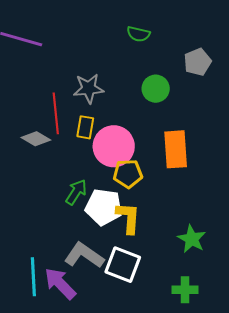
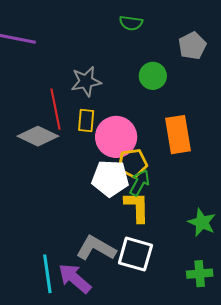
gray diamond: (36, 139) -> (38, 136), size x1.4
green arrow: (76, 192) -> (140, 183), moved
white pentagon: (104, 207) -> (110, 178), moved

